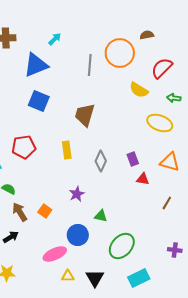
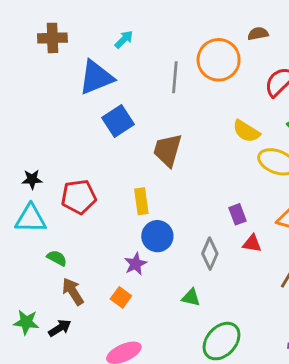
yellow semicircle: (139, 90) -> (246, 131), moved
blue square: (39, 101) -> (118, 121), moved, turned 35
gray diamond: (101, 161) -> (210, 254), moved
purple star: (77, 194) -> (136, 264), moved
orange square: (45, 211) -> (121, 297), moved
blue circle: (78, 235) -> (157, 236), moved

